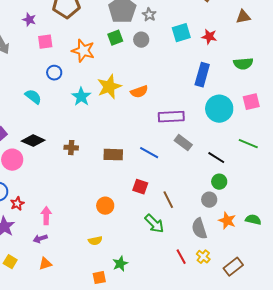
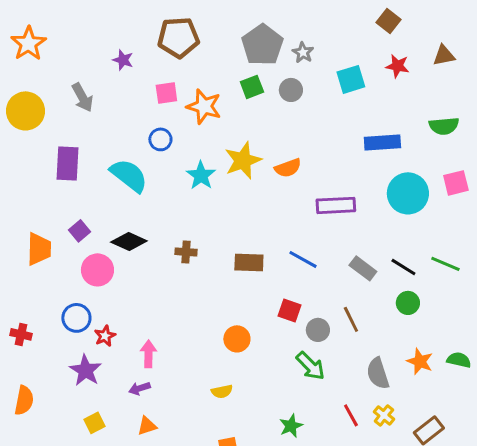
red star: (209, 37) -> (397, 66), moved
pink square: (45, 42) -> (166, 93), moved
blue rectangle: (202, 75) -> (382, 142), turned 70
cyan semicircle: (33, 97) -> (129, 175), size x1.5
gray rectangle: (183, 143) -> (363, 268), moved
green line: (248, 144) -> (445, 264), moved
brown line: (168, 200) -> (351, 319), moved
gray circle: (209, 200) -> (318, 330), moved
yellow square: (10, 262) -> (94, 423), turned 32
green star: (120, 264) -> (291, 426), moved

